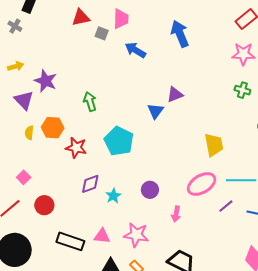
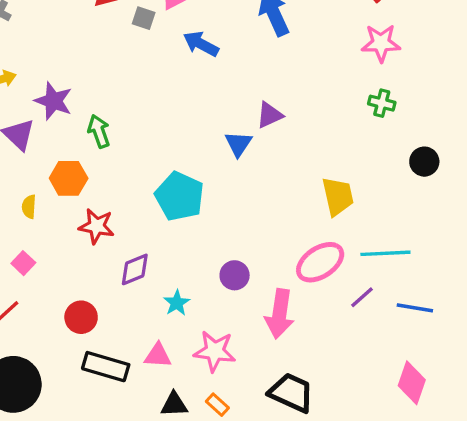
green arrow: (90, 102) -> (99, 131), moved
yellow semicircle: (29, 133) -> (29, 207), moved
red star: (76, 148) -> (97, 226), moved
cyan star: (113, 196) -> (177, 303), moved
red circle: (44, 205) -> (81, 317), moved
pink arrow: (176, 214) -> (280, 314), size x1.8

